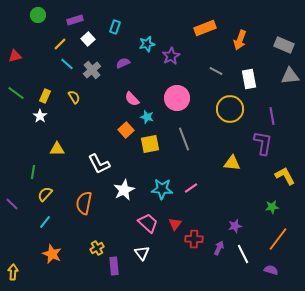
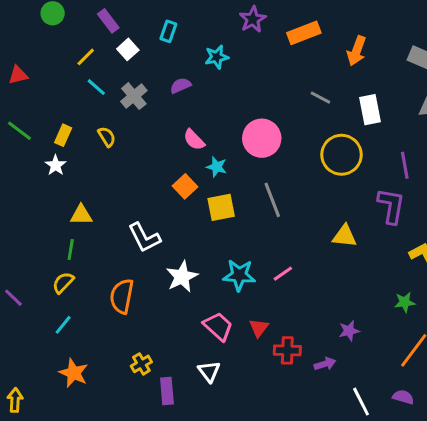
purple rectangle: (75, 20) -> (108, 21), turned 70
purple star: (171, 56) -> (253, 19), moved
green line: (33, 172) -> (71, 250), moved
purple arrow: (219, 248) -> (325, 364), turned 48
white line: (243, 254) -> (361, 402), moved

